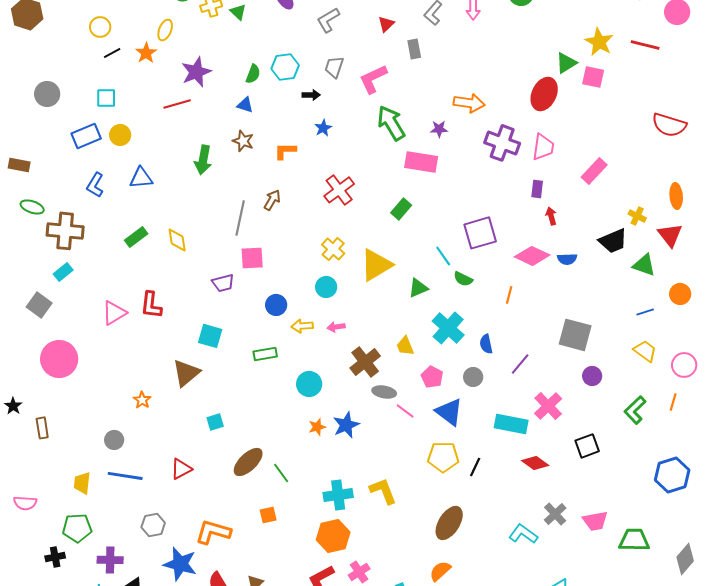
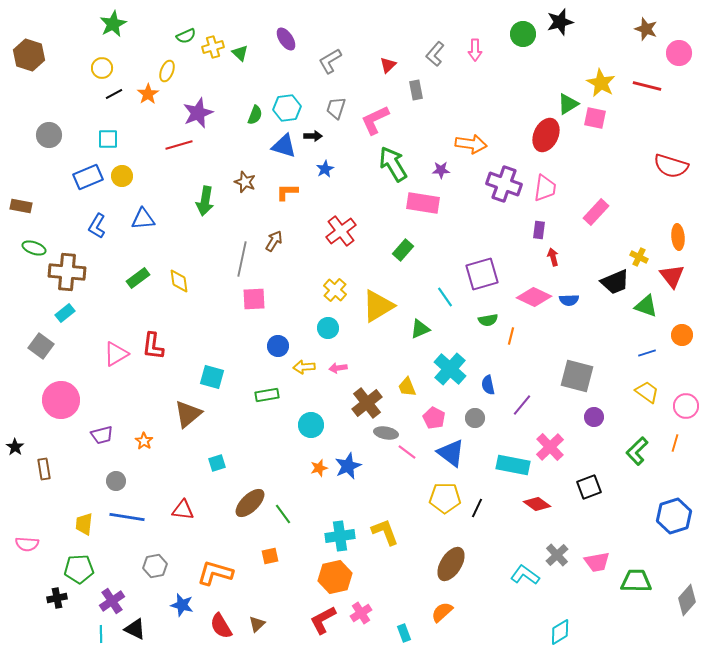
blue triangle: (245, 105) -> (284, 146), moved, size x1.5
green semicircle: (463, 279) -> (488, 320), moved, turned -36
purple trapezoid: (223, 283) -> (102, 435), moved
red triangle: (181, 469) -> (183, 510), turned 35
purple cross: (110, 560) -> (112, 601), turned -35
blue star: (180, 564) -> (182, 605), size x0.7

